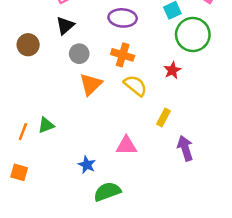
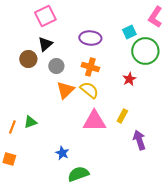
brown circle: (28, 45) -> (28, 59), moved
yellow semicircle: (135, 86) -> (89, 90), moved
pink triangle: (126, 146) -> (94, 121), moved, size x1.4

